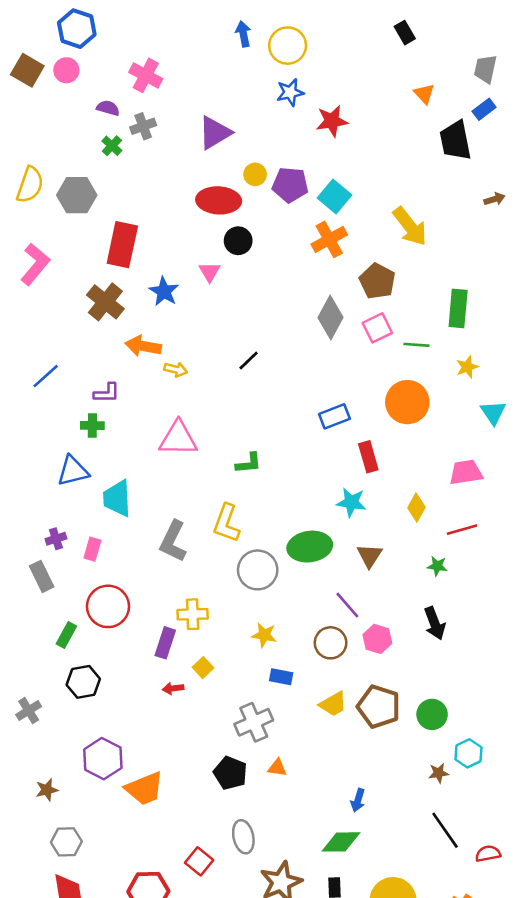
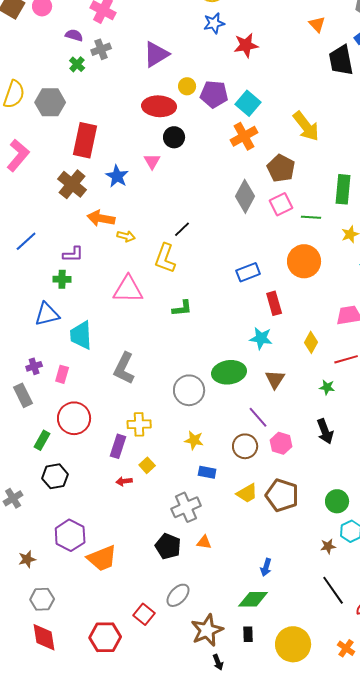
yellow L-shape: (226, 523) -> (165, 258), moved
green circle: (432, 714) -> (337, 501), moved
gray ellipse: (243, 837) -> (178, 595), turned 55

